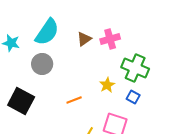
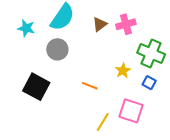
orange line: (74, 100) -> (90, 86), turned 42

